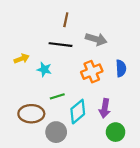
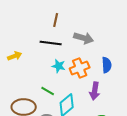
cyan star: (44, 69) -> (59, 66), moved
green line: (57, 96) -> (48, 91), turned 48
purple arrow: (105, 108) -> (95, 91), moved

